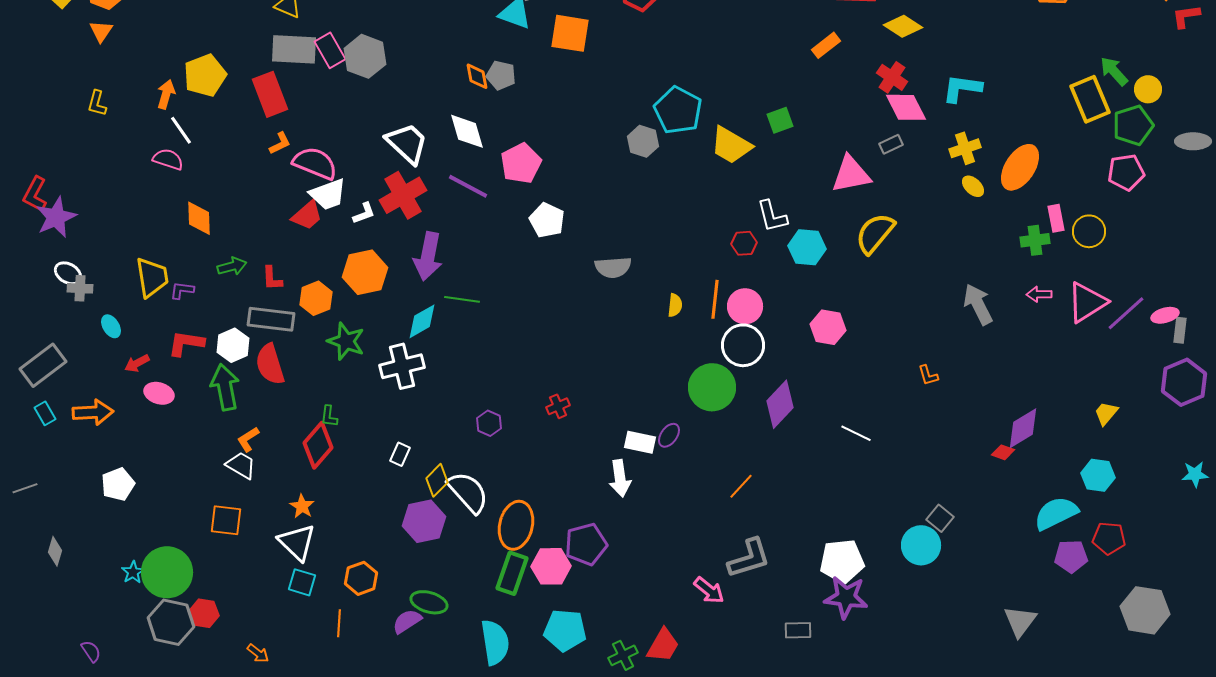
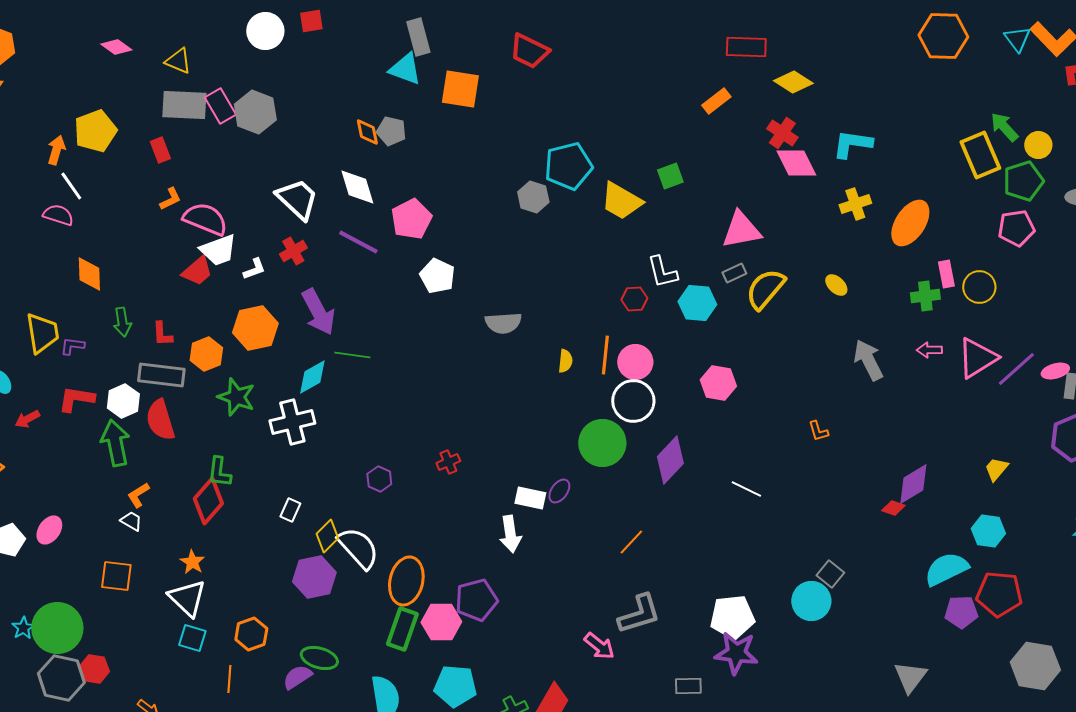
red rectangle: (270, 94) -> (160, 150), size x0.6
cyan pentagon: (678, 110) -> (568, 166), turned 30
gray rectangle: (891, 144) -> (734, 273), moved
yellow ellipse: (973, 186) -> (836, 285), moved
red cross: (403, 195) -> (293, 251), size x0.6
purple arrow: (428, 256) -> (318, 312), turned -39
green arrow: (232, 266) -> (122, 322), turned 96
pink ellipse: (159, 393) -> (49, 530), moved, turned -72
green L-shape: (329, 416) -> (219, 472), size x1.4
white trapezoid: (241, 465) -> (131, 521), size x0.7
red pentagon: (1109, 538) -> (999, 594), size x1.4

